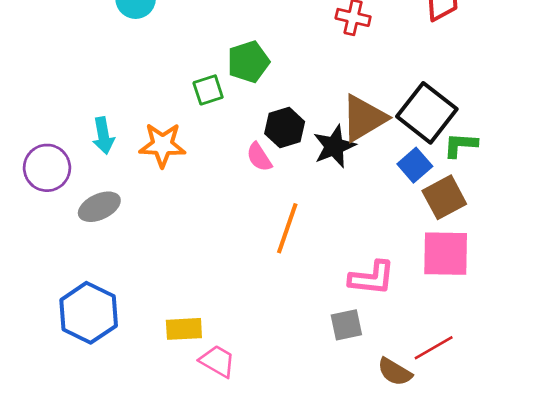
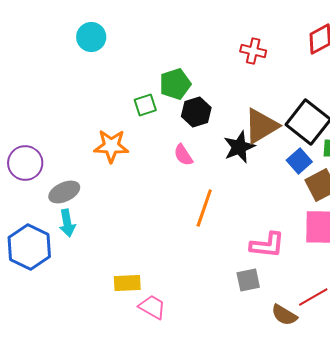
black hexagon: (285, 128) -> (196, 112), moved
cyan arrow: (103, 136) -> (67, 223), moved
blue hexagon: (89, 313) -> (29, 247), moved

